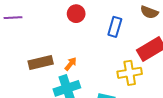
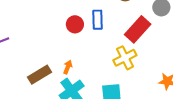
red circle: (76, 14) -> (75, 24), moved

